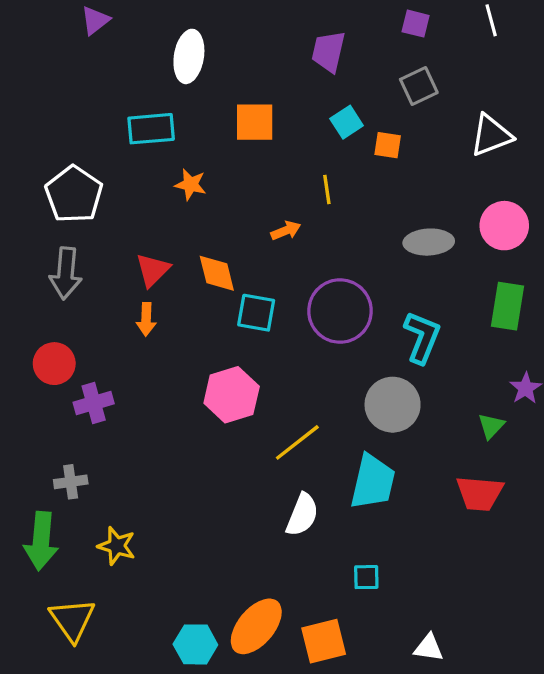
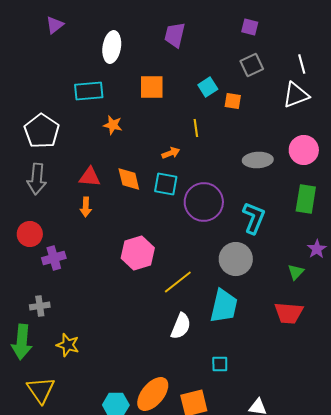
white line: (491, 20) -> (302, 64), moved
purple trapezoid: (329, 52) -> (175, 35), moved
red triangle: (153, 270) -> (90, 177), turned 50
cyan square: (256, 313) -> (166, 184), moved

